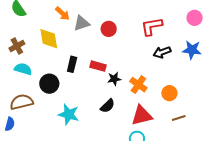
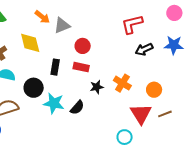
red circle: (109, 29) -> (83, 46), moved
black star: (114, 79) -> (97, 87), moved
black semicircle: (108, 106) -> (77, 108), moved
cyan star: (69, 114) -> (54, 103), moved
red triangle: (142, 115) -> (141, 114), moved, turned -45

